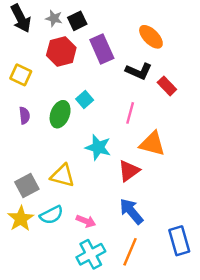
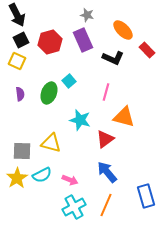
gray star: (54, 18) -> (87, 15), moved
black square: (77, 21) -> (21, 40), moved
red rectangle: (167, 86) -> (147, 50), moved
gray square: (27, 185) -> (22, 151), turned 30

